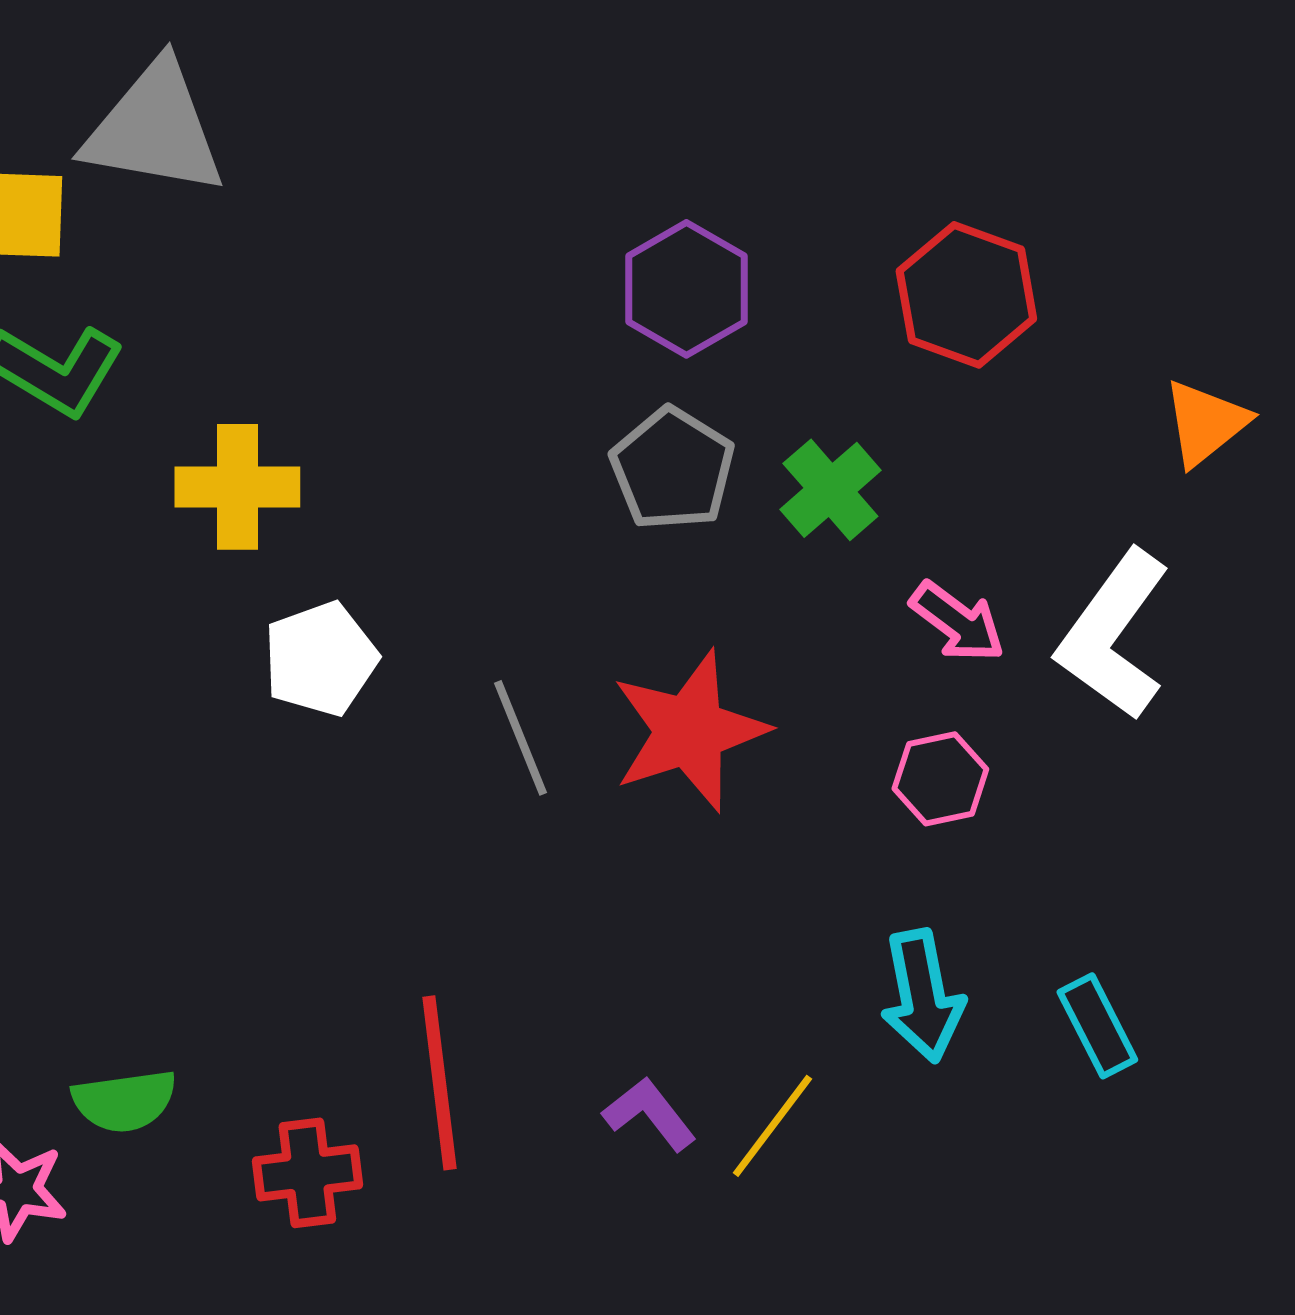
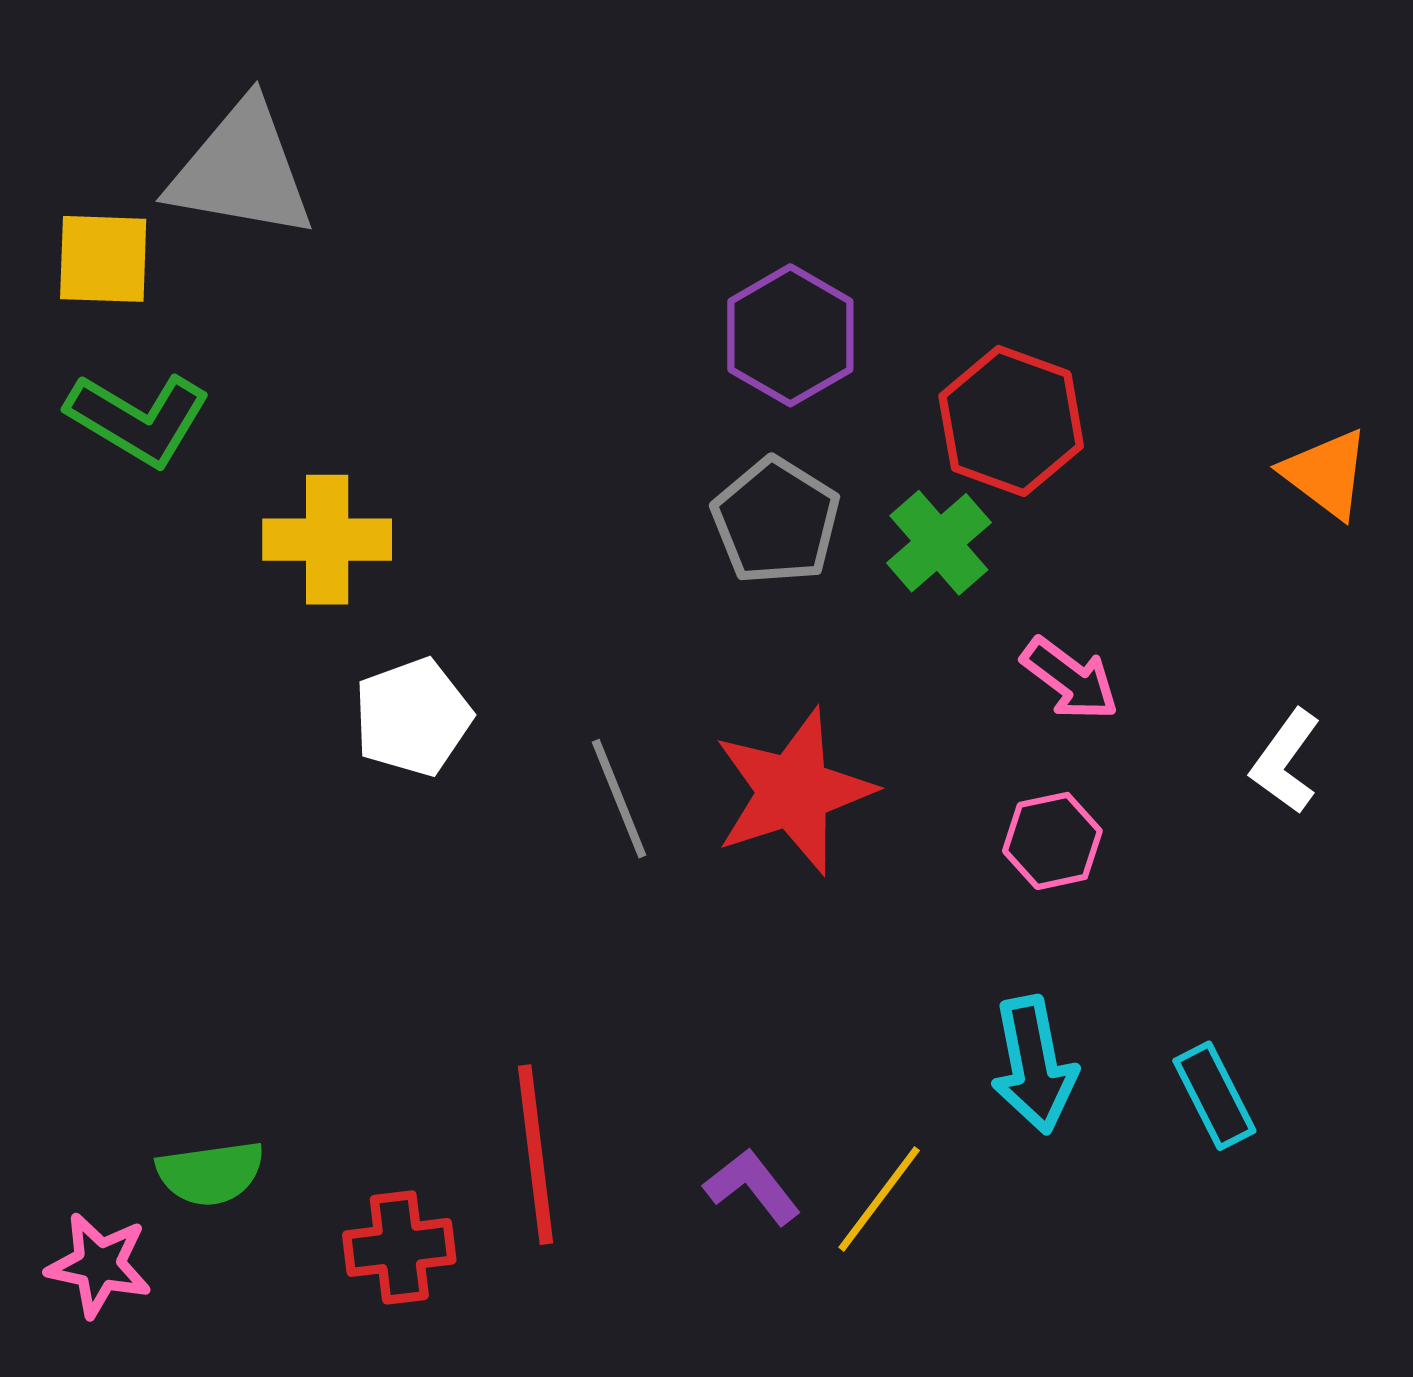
red hexagon: (966, 295) -> (1011, 421), moved
orange triangle: (1205, 423) -> (1326, 474), turned -44
white L-shape: (1113, 635) -> (1286, 761), moved, size x0.6

